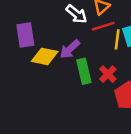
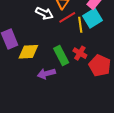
purple arrow: (70, 49) -> (46, 74), moved, turned 42

